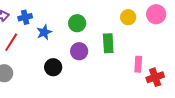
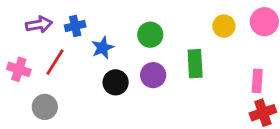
pink rectangle: (138, 64) -> (257, 81), moved
black circle: (53, 67) -> (116, 82), moved

